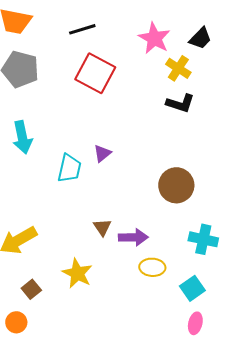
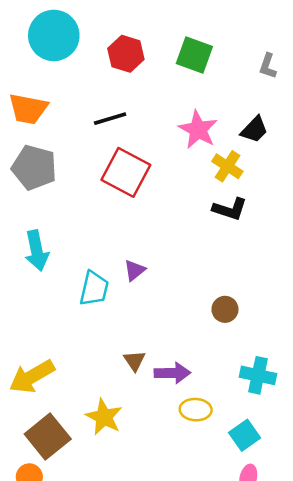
brown circle: (176, 185) -> (225, 309), size x0.6
brown square: (31, 289) -> (48, 436), size x1.8

